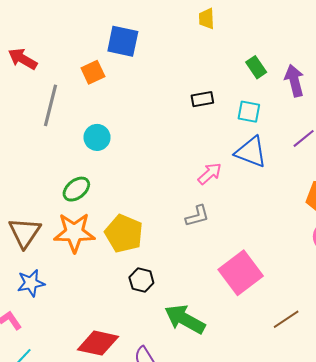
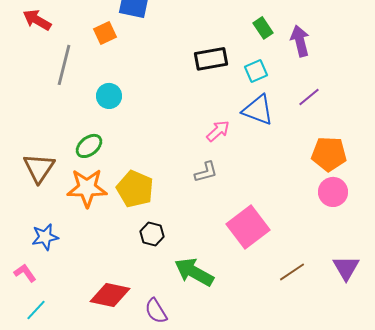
black rectangle: (202, 99) -> (211, 59), size x1.5
cyan square: (249, 112) -> (256, 71), turned -35
brown triangle: (25, 232) -> (39, 168), moved

